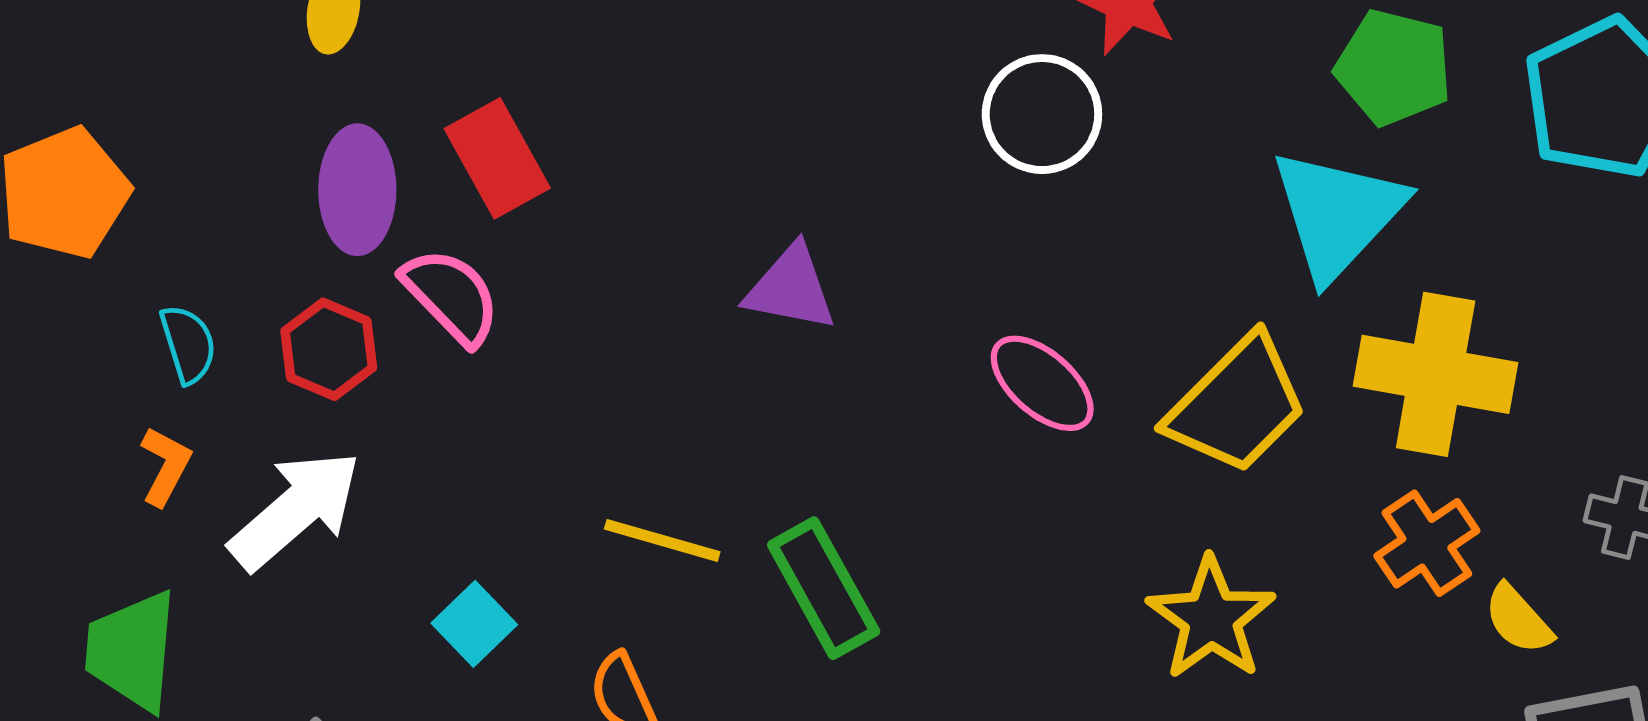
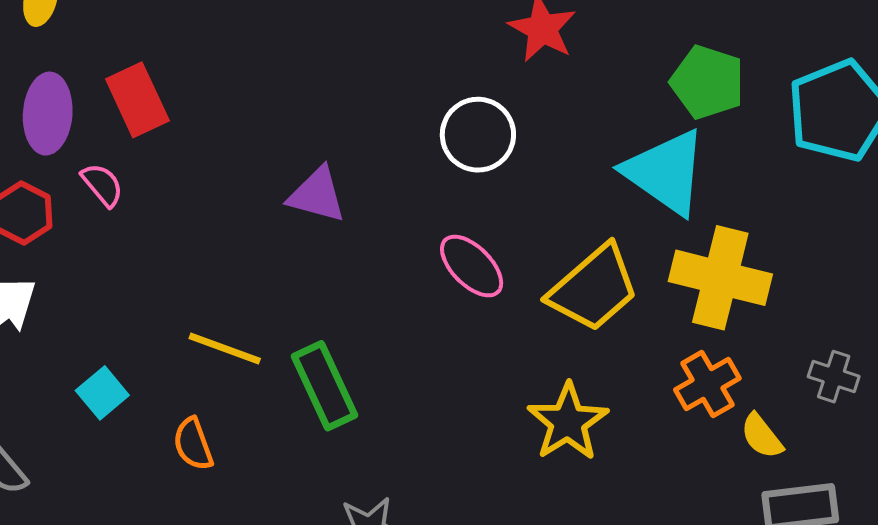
white circle: (1042, 114) -> (478, 135), moved
cyan triangle: (1337, 214) -> (666, 172), turned -42
pink semicircle: (451, 296) -> (102, 185), size x0.7

